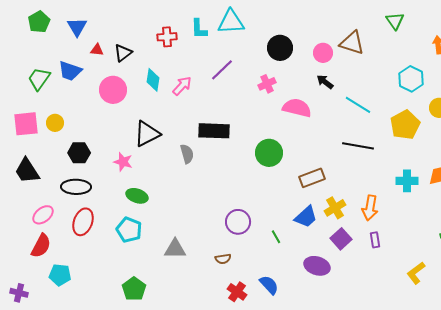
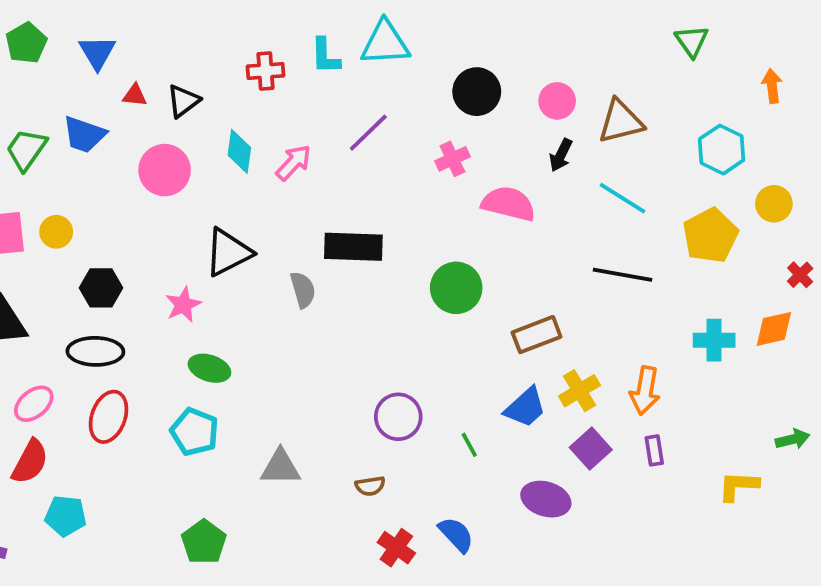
brown triangle: (352, 43) -> (621, 121), moved, turned -32
black arrow: (325, 82) -> (561, 155), turned -102
pink star: (123, 162) -> (183, 305), turned 30
yellow L-shape: (416, 273) -> (738, 486), moved, turned 40

